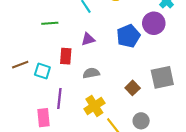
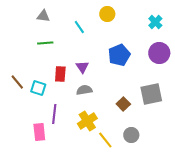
purple circle: (154, 23) -> (159, 53), moved
purple triangle: (88, 39) -> (82, 67), moved, turned -48
brown line: (20, 65) -> (17, 82), turned 70

